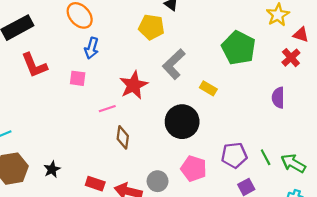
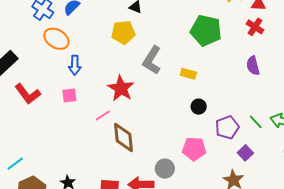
black circle: (182, 122) -> (199, 107), moved, size x0.5
brown diamond: (123, 137) -> (124, 138), size x1.4

